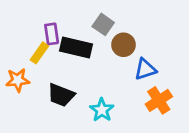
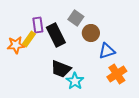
black rectangle: (76, 47) -> (56, 35), turned 50
orange star: (18, 80) -> (16, 45), moved
black trapezoid: (61, 95) -> (61, 69), moved

